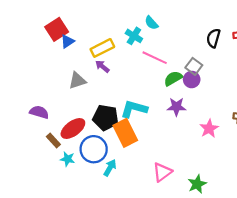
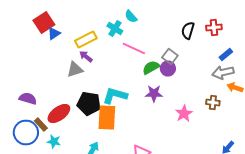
gray triangle: (77, 81) -> (75, 70), moved
orange rectangle: (125, 133) -> (107, 118), turned 30
blue circle: (94, 149) -> (26, 132), moved

